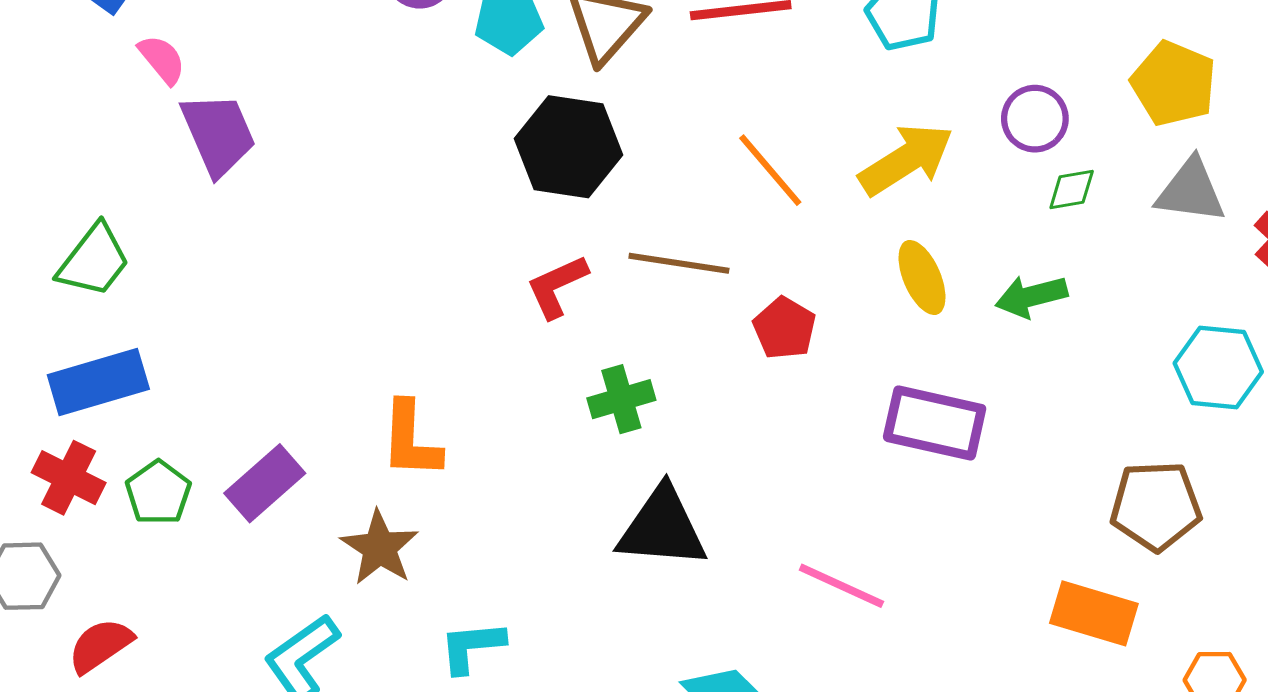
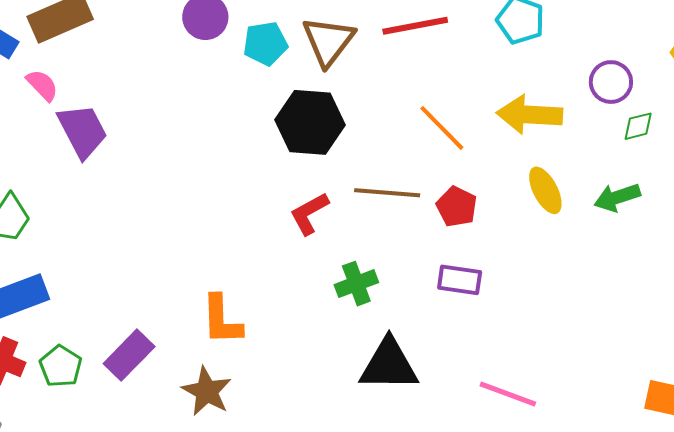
yellow arrow: (906, 159) -> (530, 115), turned -140
red pentagon: (784, 328) -> (457, 207), moved
purple rectangle: (935, 423) -> (460, 280), moved, size x0.7

